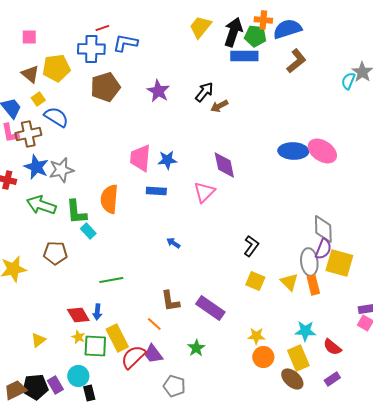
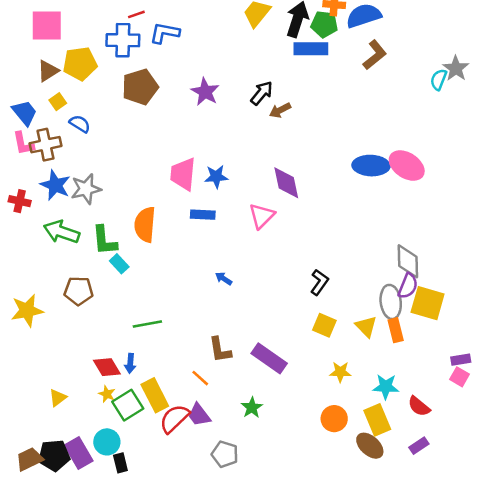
pink square: (29, 37) -> (47, 25), size x1.8
brown triangle: (30, 74) -> (48, 71), turned 48
blue semicircle: (56, 117) -> (80, 124), size x0.7
yellow star: (256, 336) -> (340, 372), moved
green square: (95, 346) -> (128, 405), turned -35
purple rectangle: (55, 385) -> (79, 453), size x1.4

